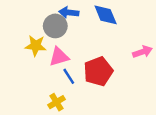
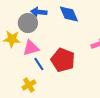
red pentagon: (98, 71) -> (63, 60), turned -30

